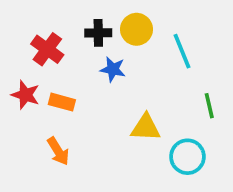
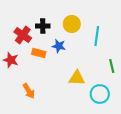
black cross: (98, 33) -> (43, 26), moved
cyan line: (182, 51) -> (97, 36), turned 30
orange rectangle: (62, 102) -> (39, 53), moved

